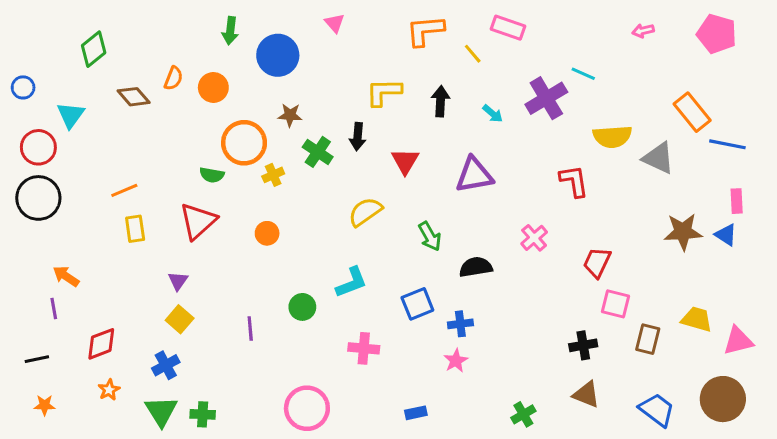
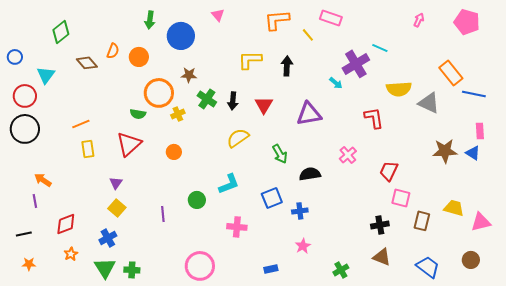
pink arrow: (643, 31) -> (419, 20), turned 128
cyan arrow: (493, 114) -> (336, 83), moved
black arrow: (358, 137) -> (233, 101), moved
pink star: (456, 361) -> (303, 246), moved
brown circle: (723, 399) -> (471, 260), size x0.6

